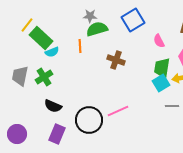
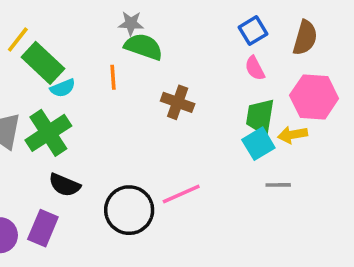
blue square: (133, 20) -> (253, 31), moved, size x0.7
green semicircle: (97, 29) -> (143, 47), turned 35
green cross: (44, 77) -> (48, 133), size x1.4
purple rectangle: (57, 134) -> (43, 228), moved

